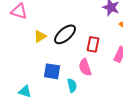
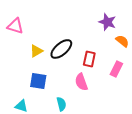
blue square: (52, 71) -> (38, 81), moved
cyan semicircle: (72, 85) -> (61, 104), moved

